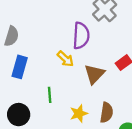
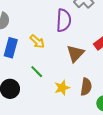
yellow arrow: (65, 59) -> (37, 42), moved
green line: (50, 95) -> (37, 72), turned -40

